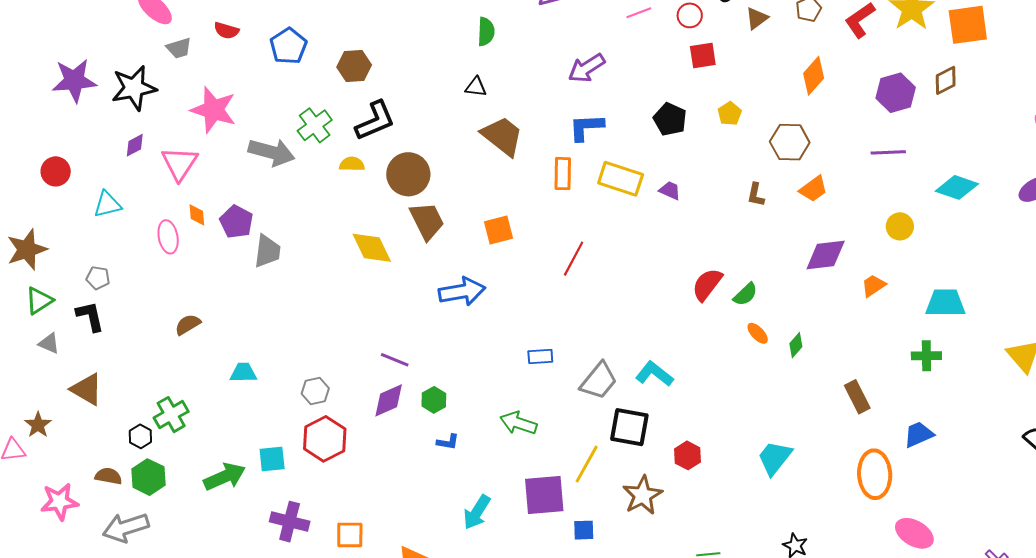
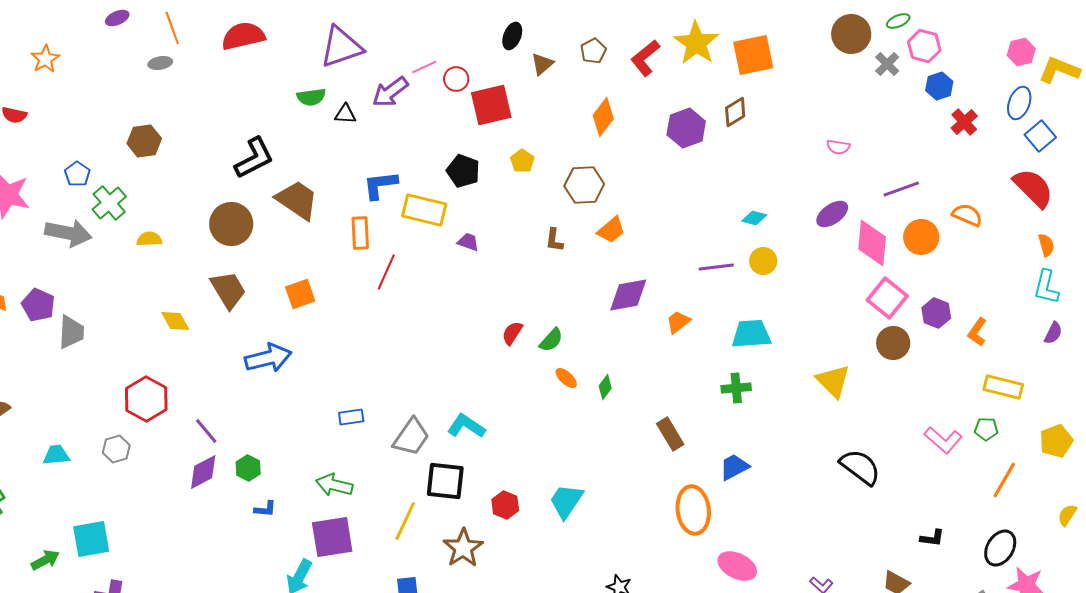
red circle: (690, 15) -> (456, 79), moved
green semicircle: (486, 32) -> (311, 97), moved, turned 84
blue pentagon: (288, 46) -> (77, 174), moved, size x0.7
red square: (703, 56) -> (491, 105), size x1.5
purple arrow: (587, 68) -> (390, 92), moved
black triangle: (476, 87) -> (345, 114), moved
black L-shape: (375, 121) -> (254, 158), moved
purple line: (888, 152) -> (716, 267), moved
brown circle: (408, 174) -> (231, 224), moved
yellow rectangle: (621, 179) -> (424, 210), moved
cyan diamond: (957, 187) -> (754, 218), size x0.6
yellow circle: (900, 226) -> (763, 261), moved
yellow diamond: (372, 248) -> (175, 321), size x0.7
red line: (574, 259) -> (386, 272), moved
red semicircle: (707, 284) -> (512, 333), size x0.7
purple line: (395, 360) -> (206, 431), turned 32
gray hexagon: (315, 391) -> (116, 449), moved
red hexagon: (325, 439) -> (146, 399), moved
cyan trapezoid: (775, 458) -> (566, 501), moved
cyan square: (272, 459) -> (91, 539), size x1.4
green arrow: (225, 477) -> (45, 560), size x0.7
purple square: (544, 495) -> (332, 537), moved

